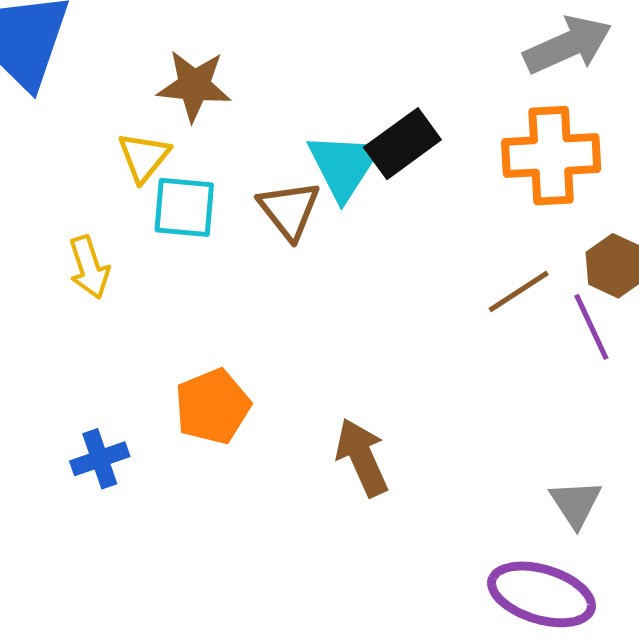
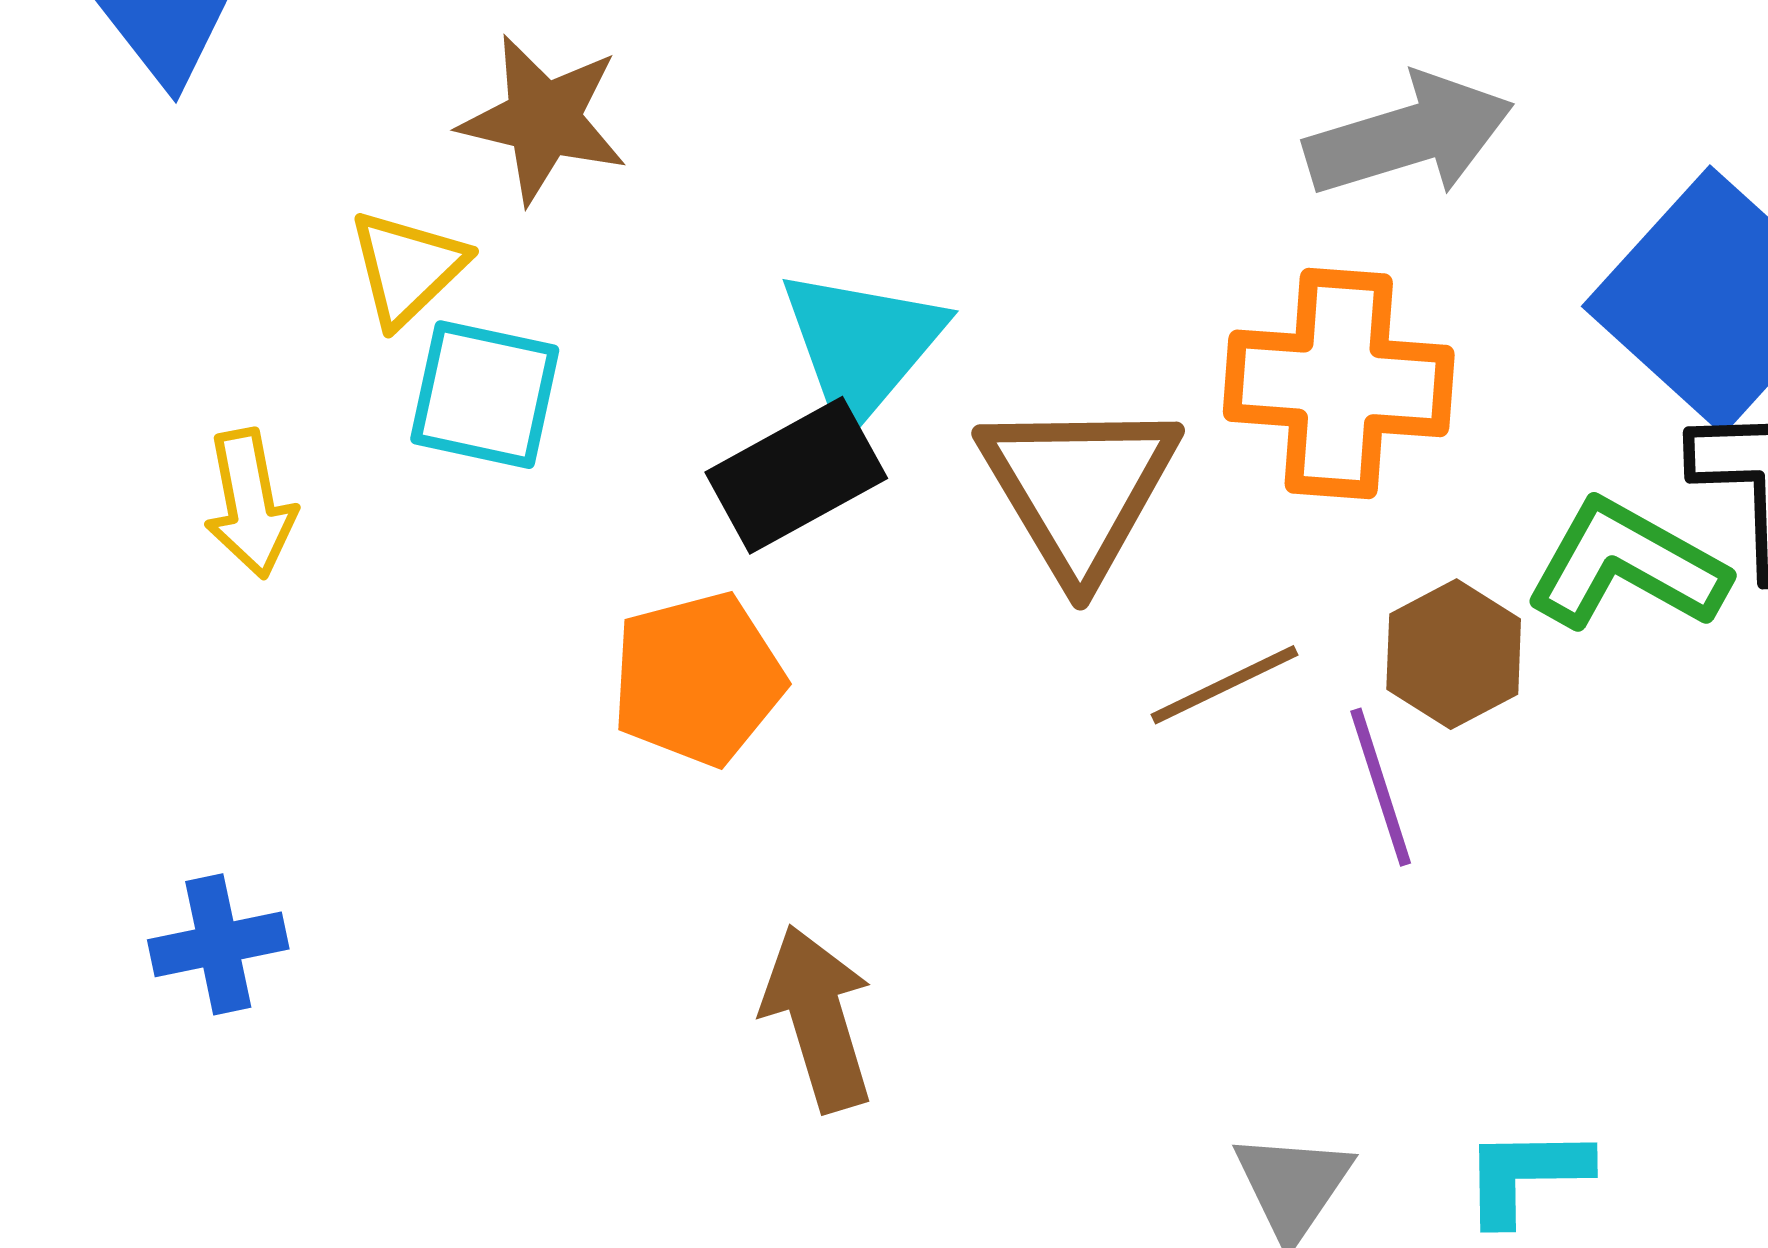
black rectangle: (402, 144) -> (796, 475), moved
brown triangle: (289, 210) -> (1079, 488), moved, size x1.4
orange pentagon: (213, 406) -> (698, 679), moved

